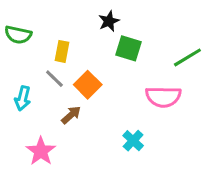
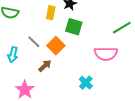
green square: (129, 48) -> (74, 27), moved
yellow rectangle: (62, 51) -> (51, 13), moved

